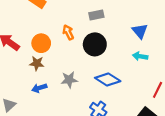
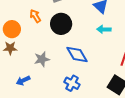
blue diamond: (108, 79) -> (77, 54), turned 35
blue arrow: (39, 88) -> (23, 81), moved

